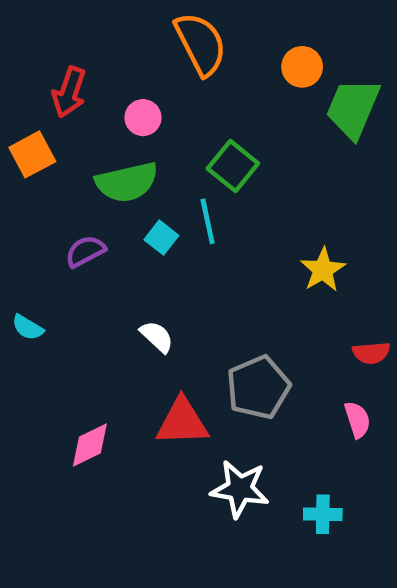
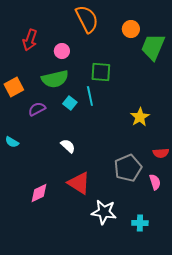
orange square: (32, 154) -> (14, 87), moved
green square: (233, 166) -> (101, 72), turned -35
gray pentagon: (258, 387) -> (128, 168), moved
red triangle: (182, 422) -> (79, 183), turned 35

